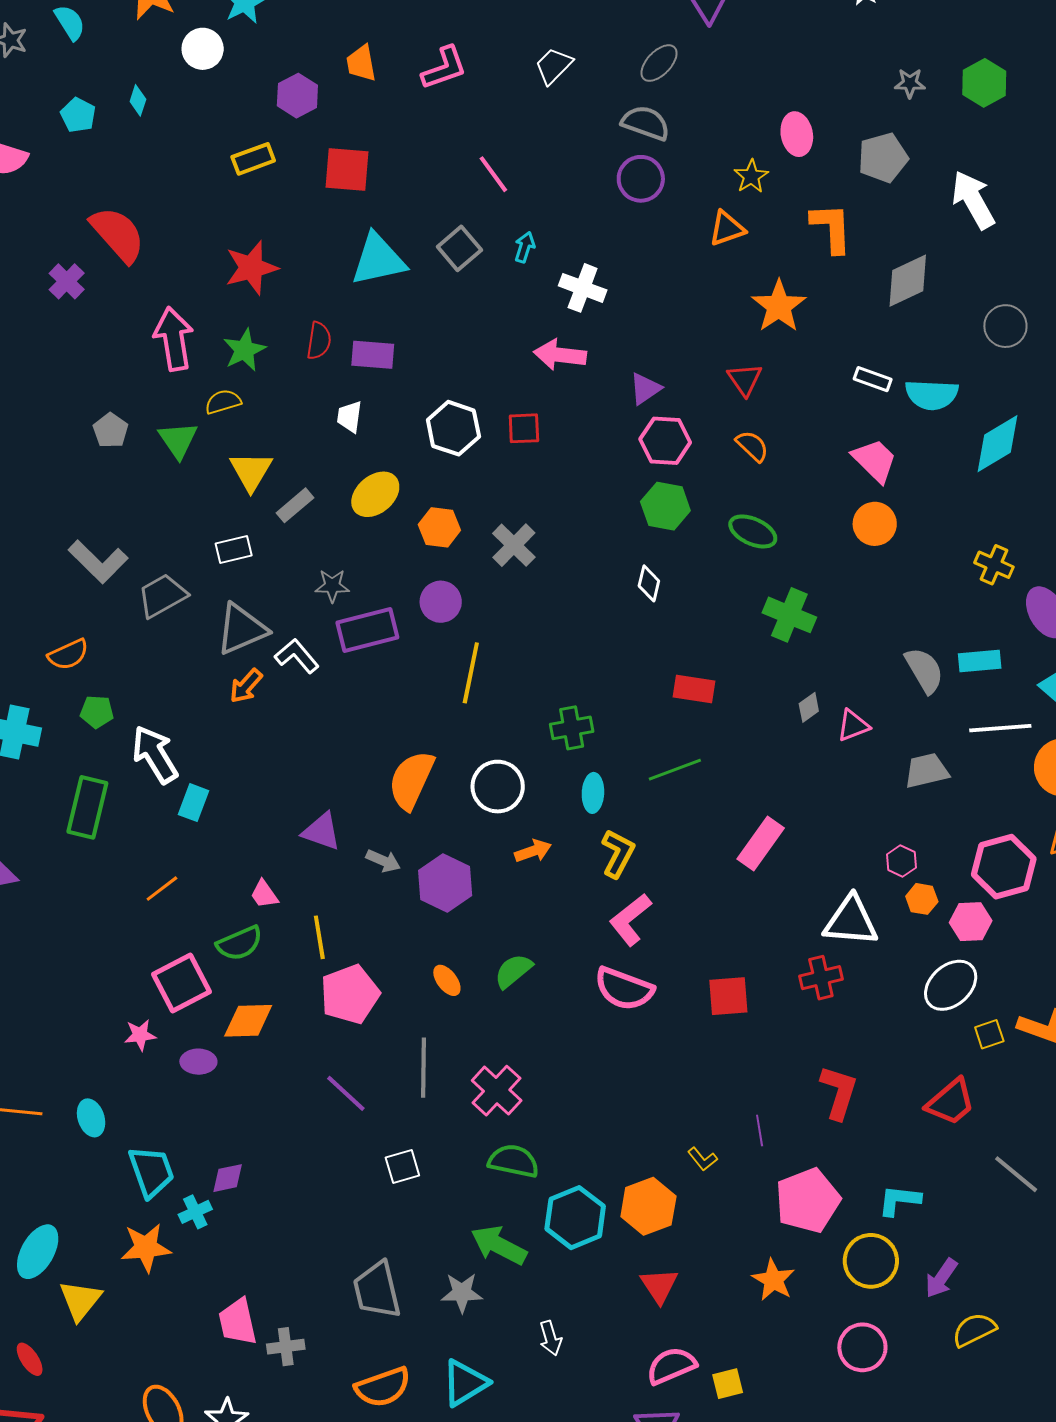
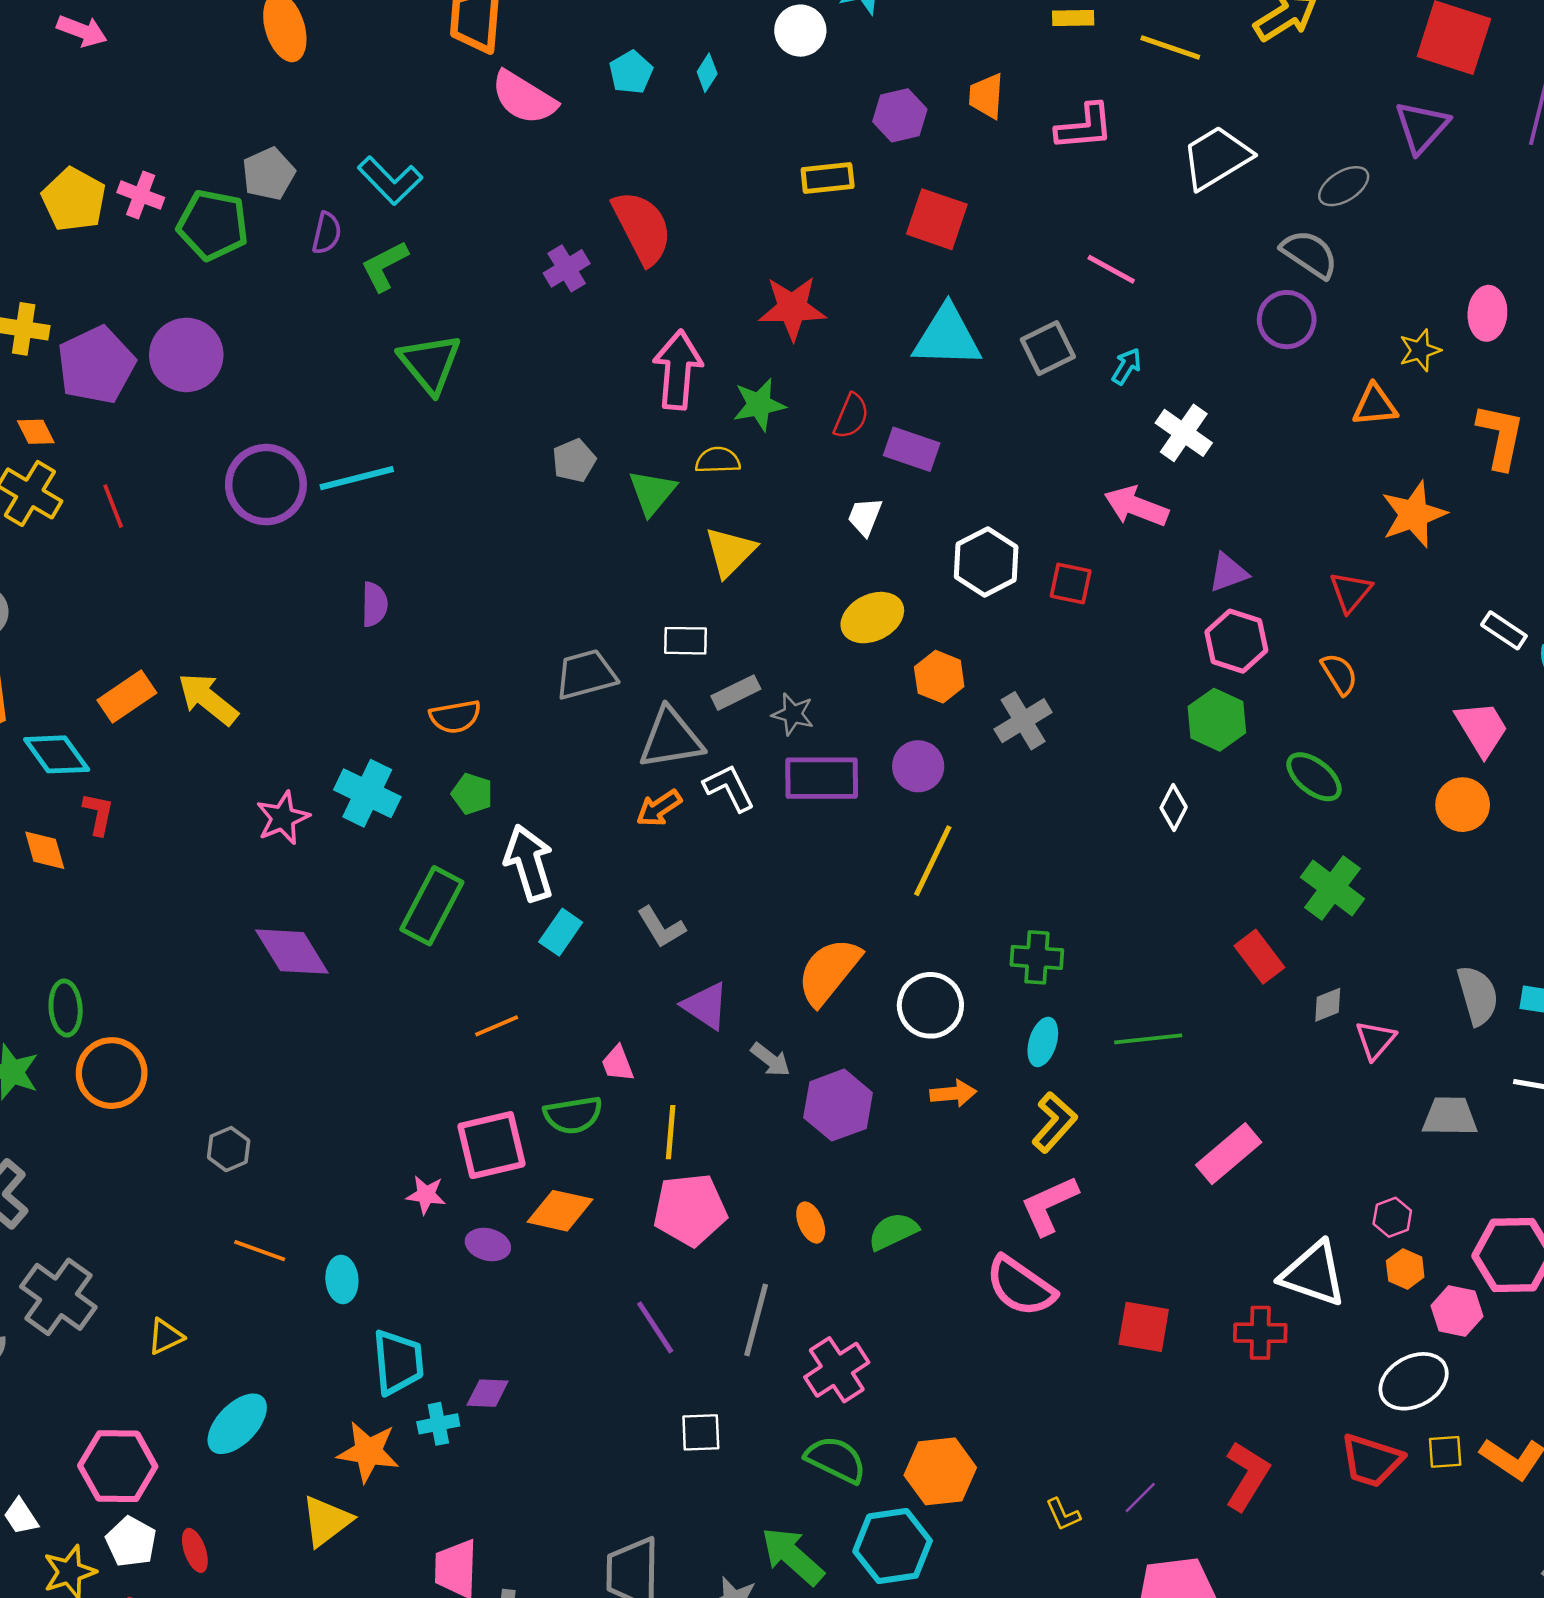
white trapezoid: (554, 66) -> (1216, 158), size x1.5
pink line: (493, 174) -> (1111, 269), turned -39
gray rectangle: (295, 505) -> (736, 693), moved
gray L-shape: (98, 562) -> (661, 927), moved, size x0.7
red rectangle: (694, 689) -> (1259, 957), moved, turned 30
pink triangle: (853, 726) -> (1375, 1040), turned -42
red trapezoid: (951, 1102) -> (1372, 1460), moved, turned 44
purple line: (760, 1130) -> (1140, 1498), turned 40
orange hexagon: (648, 1206) -> (940, 1471), moved
yellow triangle: (80, 1300) -> (326, 1521), moved

